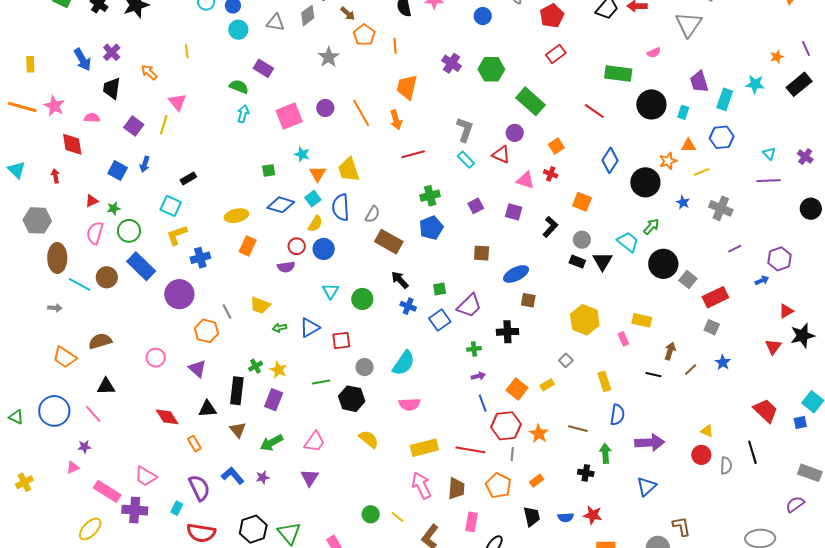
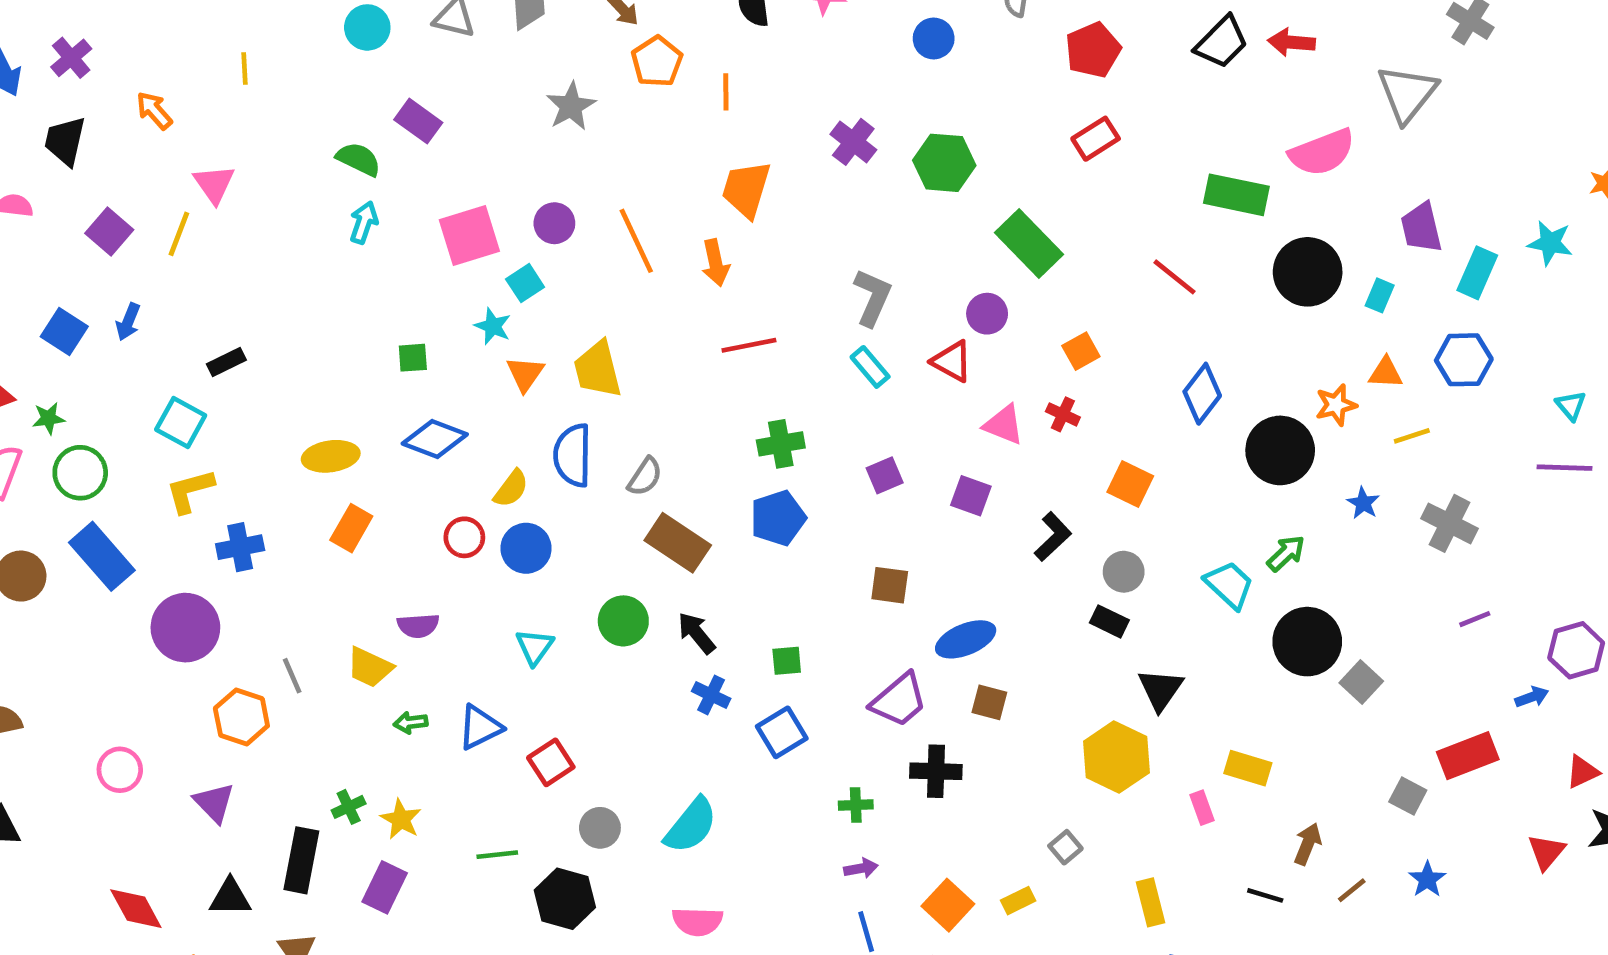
pink semicircle: (654, 53) -> (1322, 152), size x2.0
cyan square: (313, 199) -> (525, 283), moved
black triangle: (602, 261) -> (1161, 689), moved
purple semicircle: (286, 267) -> (418, 626), moved
red rectangle: (715, 297) -> (1468, 756), moved
green circle: (362, 299) -> (623, 621), moved
purple trapezoid: (469, 306) -> (899, 700), moved
red square: (341, 340) -> (551, 762), turned -30

